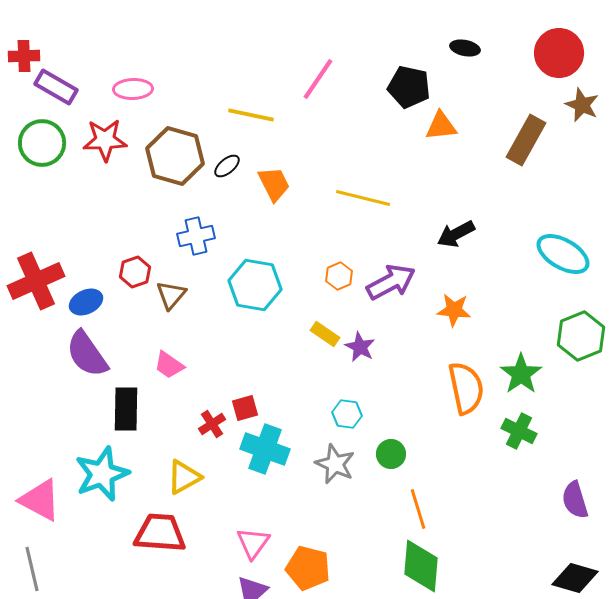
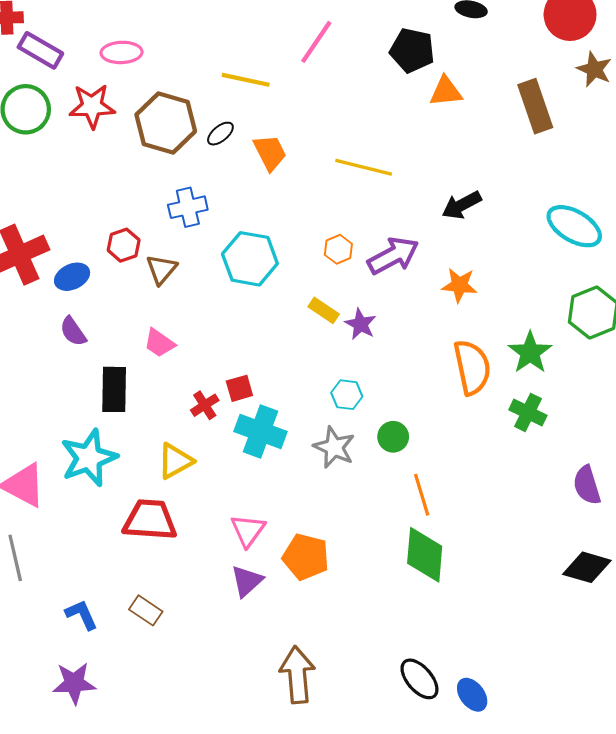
brown rectangle: (526, 140) -> (535, 106), turned -48
purple semicircle: (87, 354) -> (73, 331), size x0.6

